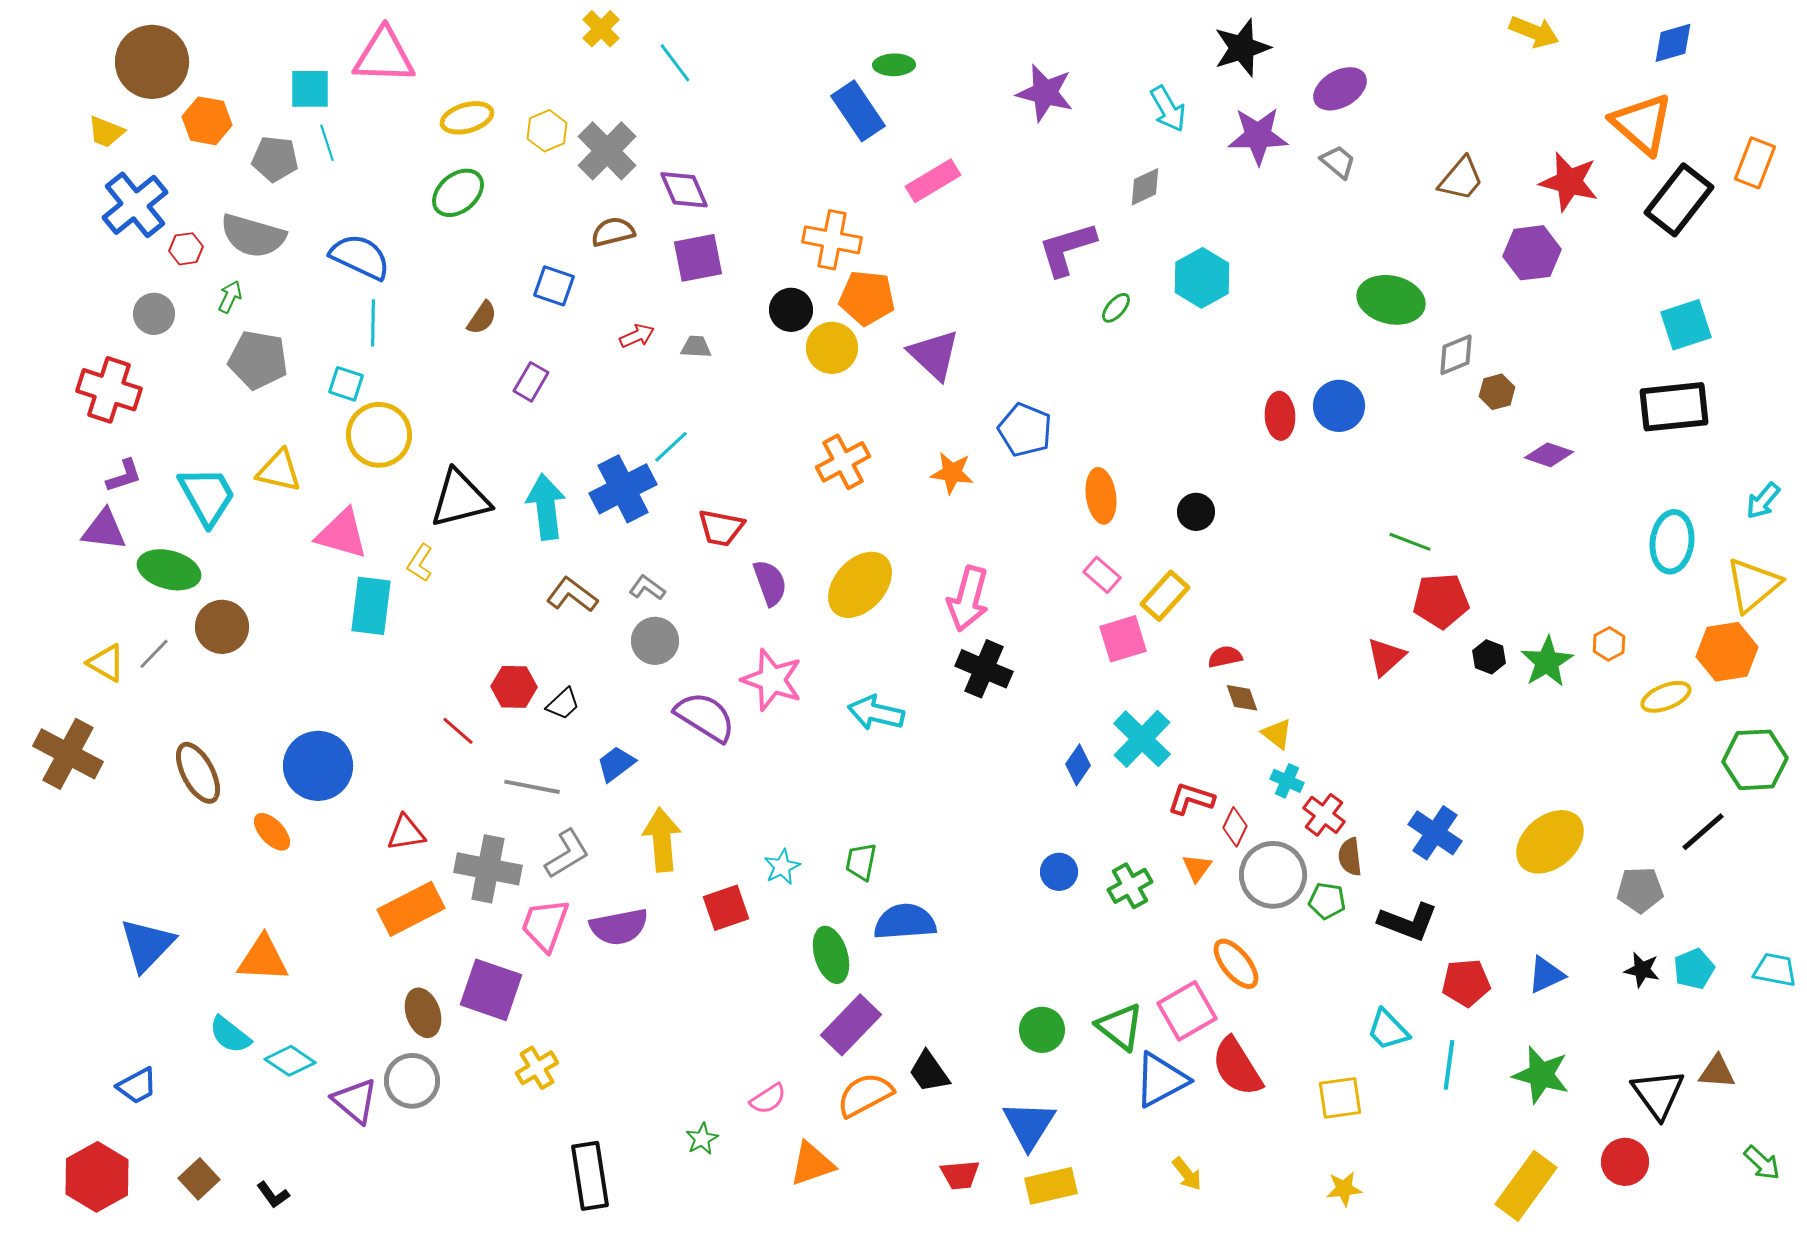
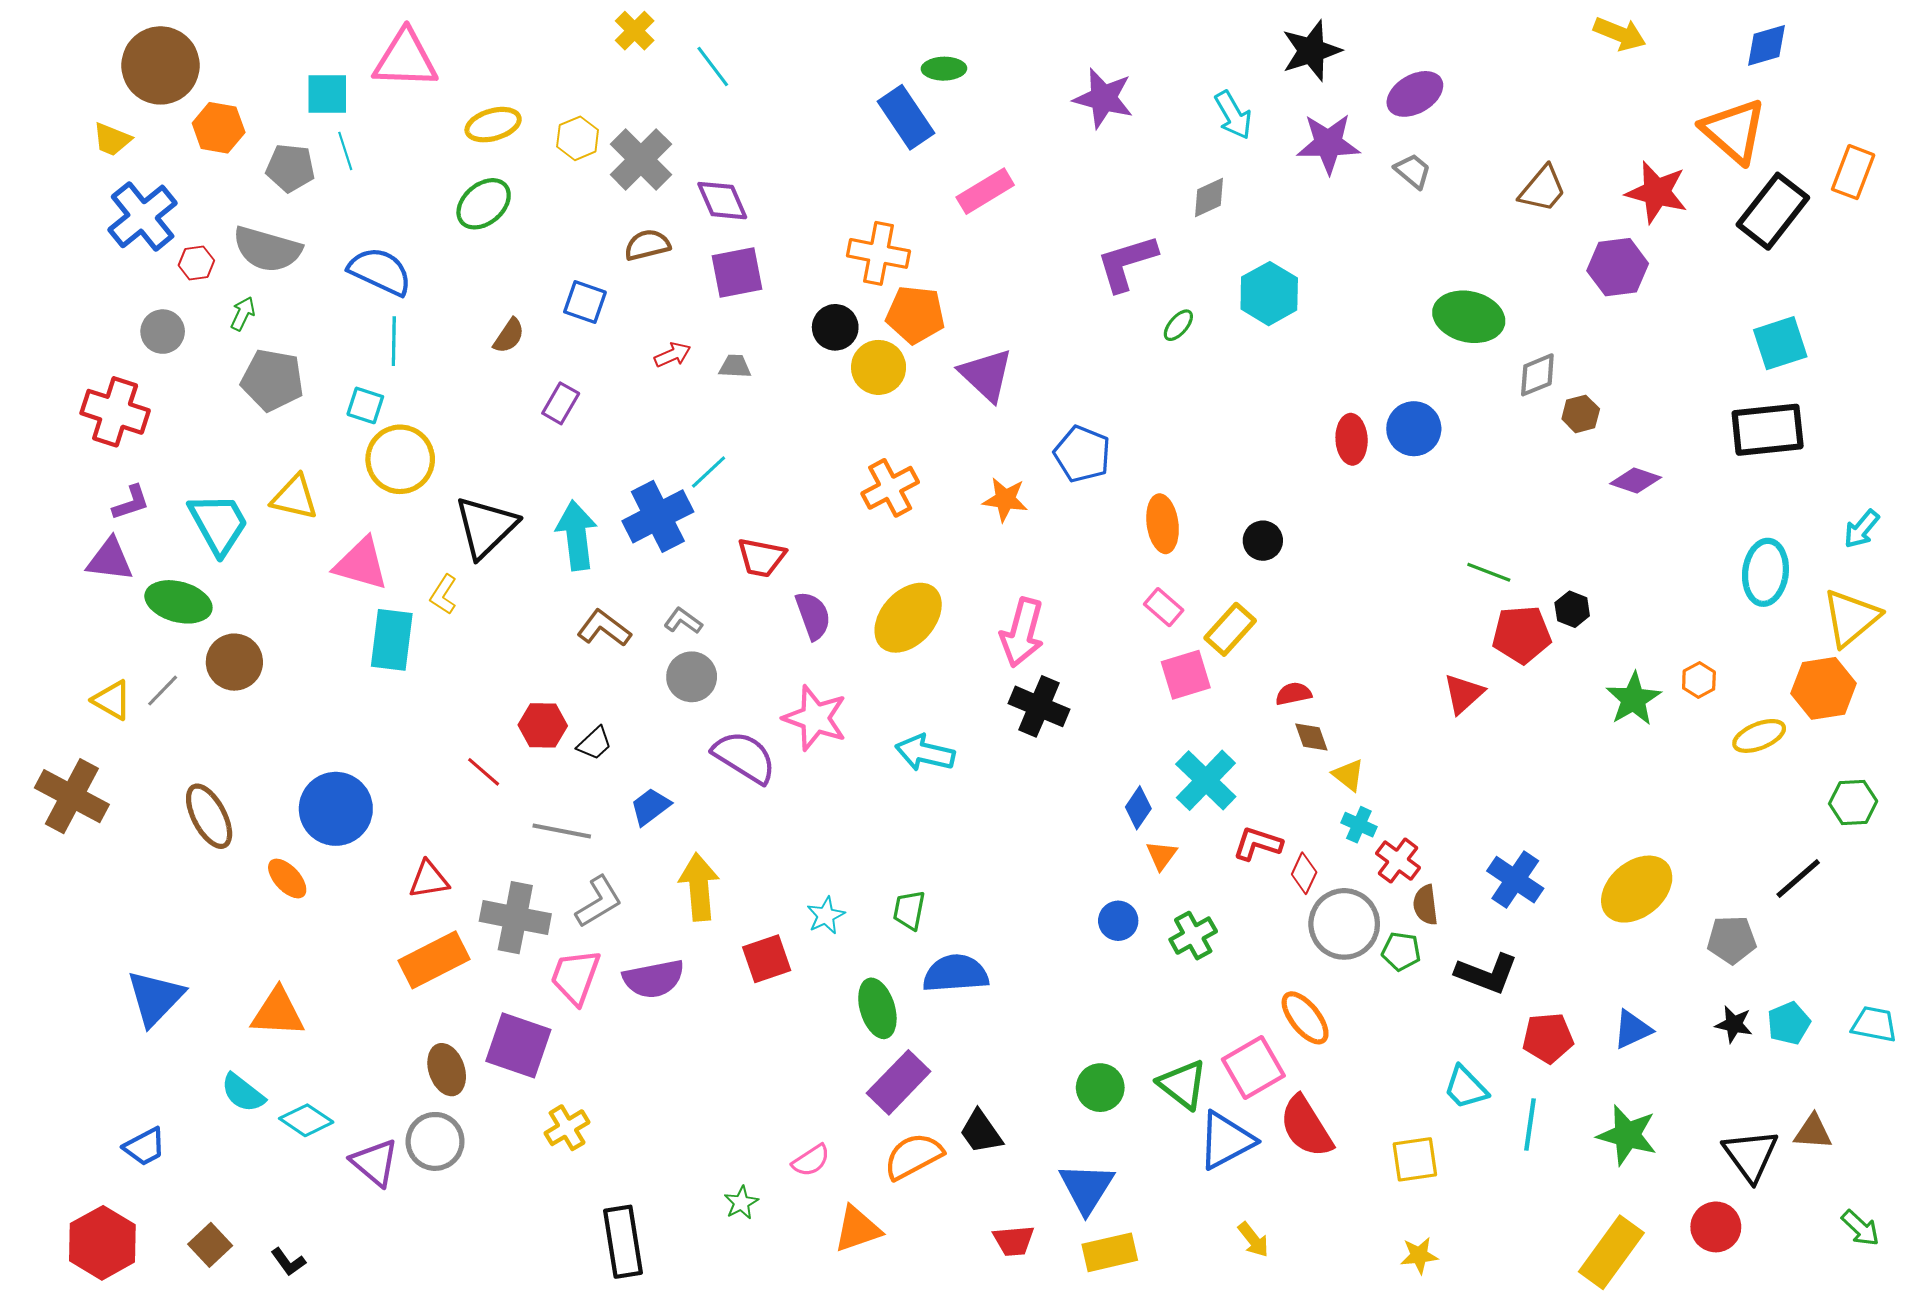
black triangle: (460, 499) -> (486, 527), turned -30
black hexagon: (1489, 657) -> (1572, 609), moved
green hexagon: (1755, 760) -> (1853, 802), size x0.7
orange triangle: (1197, 868) -> (1161, 855), moved

